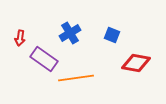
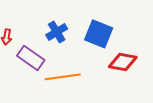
blue square: (112, 35) -> (99, 34), size x1.8

